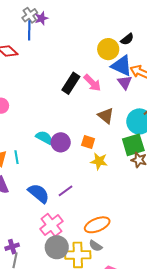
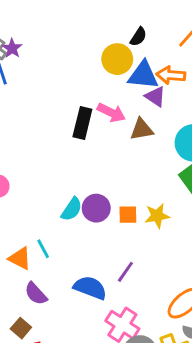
brown triangle: (106, 116) -> (142, 129), moved, turned -30
cyan semicircle: (44, 138) -> (72, 209), turned 114
orange square: (88, 142) -> (128, 215), moved

